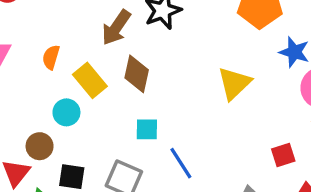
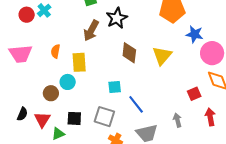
brown diamond: (137, 74) -> (129, 53), moved
yellow rectangle: (90, 80) -> (79, 62), turned 42
brown circle: (40, 146) -> (51, 93), moved

